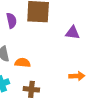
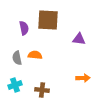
orange semicircle: (23, 63) -> (35, 55), moved

